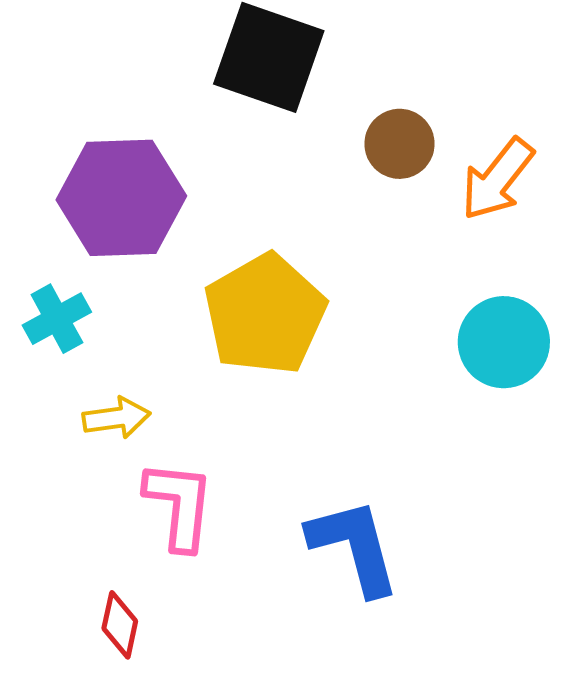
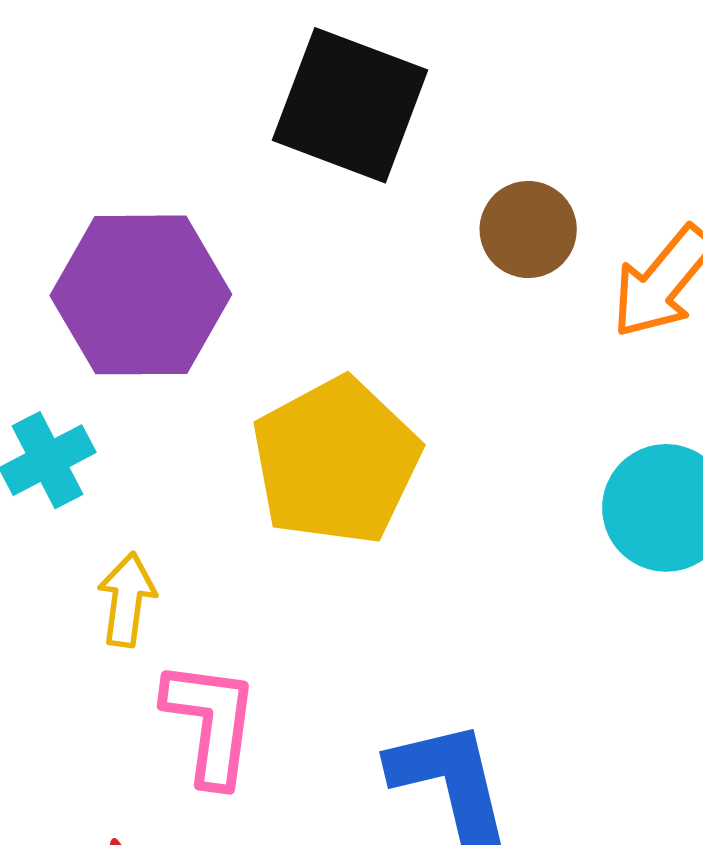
yellow arrow: (117, 418) -> (127, 600), turned -76

